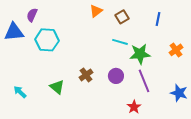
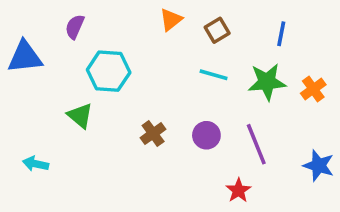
purple semicircle: (32, 15) -> (75, 27), moved
cyan hexagon: (47, 40) -> (109, 71), moved
green star: (140, 54) -> (267, 82), moved
green triangle: (57, 87) -> (80, 116), moved
cyan arrow: (20, 92) -> (36, 164), turned -32

